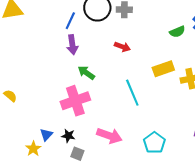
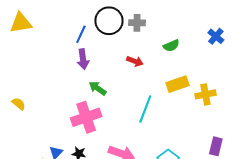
green semicircle: (177, 32) -> (171, 46), moved
cyan line: (132, 93) -> (145, 109), turned 44
yellow semicircle: (10, 96) -> (19, 104), moved

